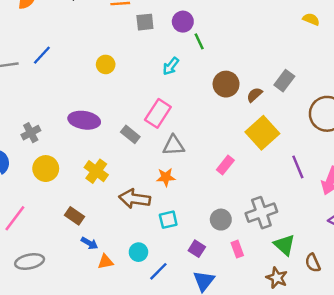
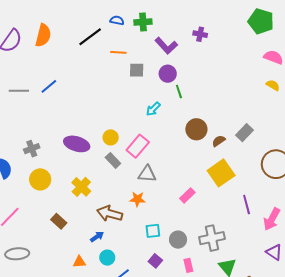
yellow circle: (106, 64) -> (111, 137), moved
cyan square: (168, 220) -> (153, 231), moved
blue arrow: (89, 243) -> (97, 237), moved, turned -72

